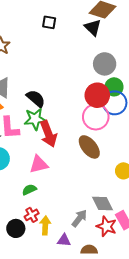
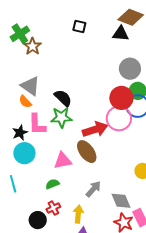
black triangle: (93, 27) -> (121, 34), turned -42
red arrow: (48, 134) -> (95, 129), moved, turned -90
brown ellipse: (89, 147) -> (87, 152), moved
gray arrow: (79, 218) -> (93, 189), moved
yellow arrow: (45, 225) -> (78, 214), moved

